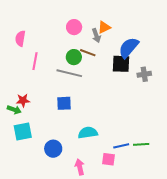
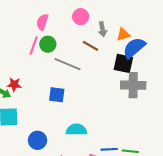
orange triangle: (104, 27) -> (123, 34), moved
pink semicircle: (20, 38) -> (42, 22), moved
green circle: (74, 57) -> (48, 44), moved
gray cross: (144, 74) -> (133, 85), moved, size x1.6

